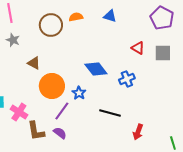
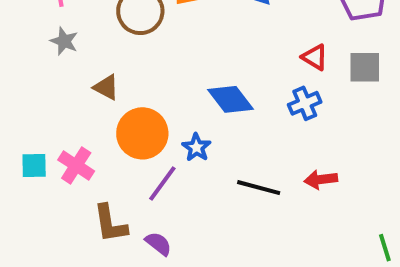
blue cross: (127, 79) -> (305, 103), moved
pink cross: (19, 112) -> (76, 165), moved
red arrow: (138, 132) -> (321, 180), moved, turned 63
purple semicircle: (60, 133) -> (158, 244), moved

